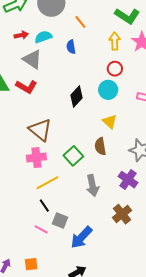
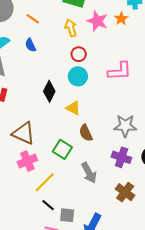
yellow triangle: (110, 122) -> (73, 108), moved

